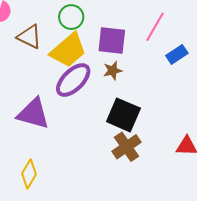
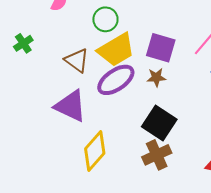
green circle: (71, 17) -> (105, 19), moved
brown triangle: (29, 37) -> (77, 60), moved
yellow diamond: (29, 174) -> (95, 151), moved, size x1.4

